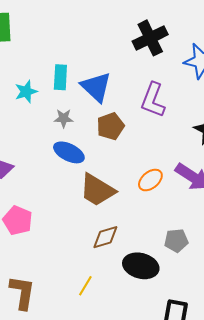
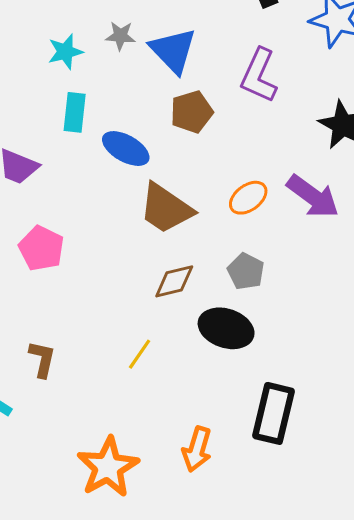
cyan rectangle: (60, 77) -> (75, 112), moved
gray star: (64, 118) -> (120, 36), moved
gray pentagon: (176, 241) -> (246, 271), moved, turned 30
brown L-shape: (22, 293) -> (42, 359), size x0.7

